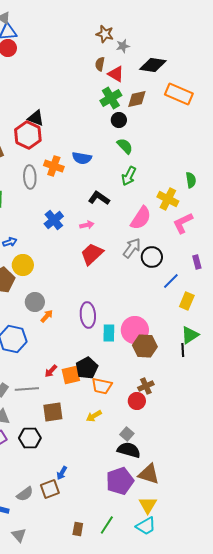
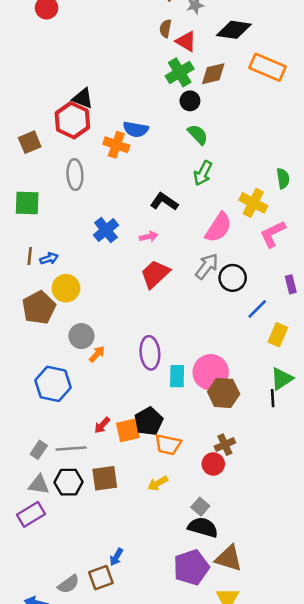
blue semicircle: (82, 158) -> (136, 129), moved
orange cross: (54, 166) -> (116, 145), moved
black hexagon: (30, 438) -> (68, 482), moved

